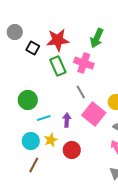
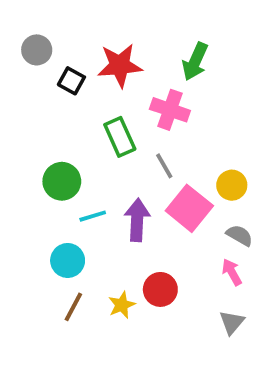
green rectangle: (58, 66) -> (120, 137), moved
purple arrow: (67, 120) -> (137, 220), size x1.5
yellow star: (51, 140) -> (122, 305), moved
red circle: (72, 150) -> (160, 289), moved

